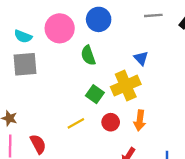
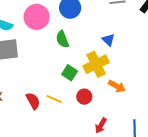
orange arrow: (140, 120) -> (117, 86), moved, turned -66
yellow line: (76, 123) -> (54, 99), turned 56
red semicircle: (38, 144) -> (33, 101), moved

